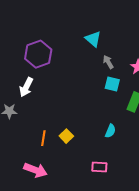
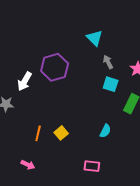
purple hexagon: (38, 54) -> (55, 67), moved
pink arrow: (35, 170) -> (28, 165), size x0.6

